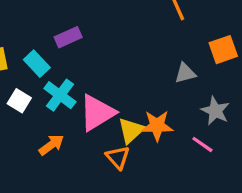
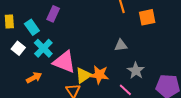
purple rectangle: (68, 37) -> (53, 14), turned -49
orange square: (223, 50) -> (147, 17), moved
pink triangle: (97, 113) -> (64, 62), turned 45

